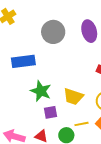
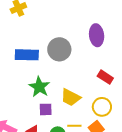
gray circle: (53, 32) -> (59, 49), moved

